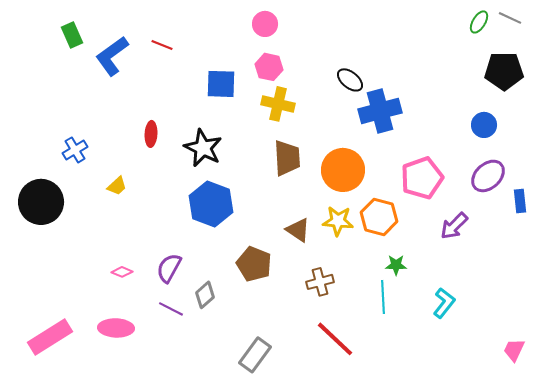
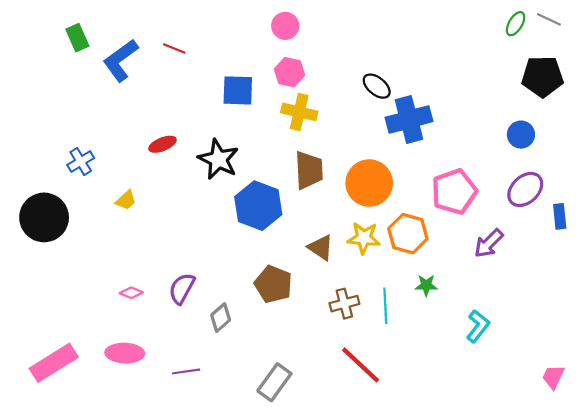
red ellipse: (151, 134) -> (162, 144), turned 65
blue hexagon: (211, 204) -> (258, 206), moved
cyan line: (383, 297) -> (385, 306), moved
purple line: (171, 309) -> (186, 371), moved, turned -35

